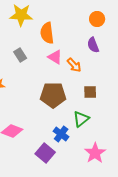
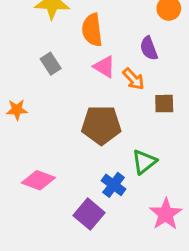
purple semicircle: (93, 45) -> (149, 48), moved
brown square: (90, 92) -> (164, 104), moved

